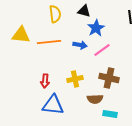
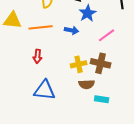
pink line: (102, 50) -> (107, 35), moved
yellow cross: (75, 79) -> (79, 64), moved
red arrow: (45, 81) -> (38, 56), moved

